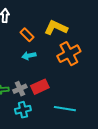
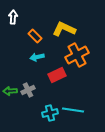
red rectangle: (40, 87) -> (57, 75), moved
cyan cross: (23, 110) -> (50, 113), moved

